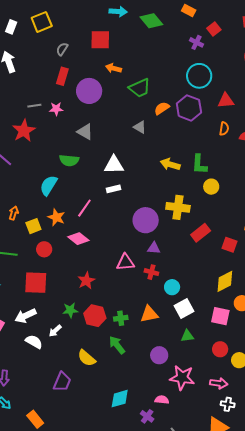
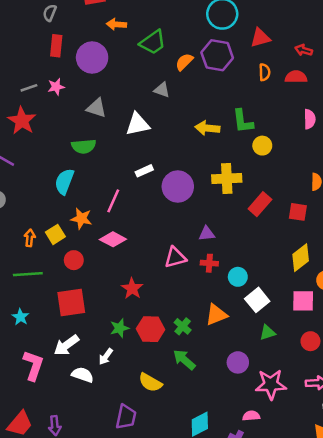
white triangle: (114, 165) -> (138, 124), moved
orange arrow: (14, 213) -> (30, 238), moved
purple circle: (146, 220) -> (178, 187), moved
green cross: (121, 318) -> (183, 326), turned -32

